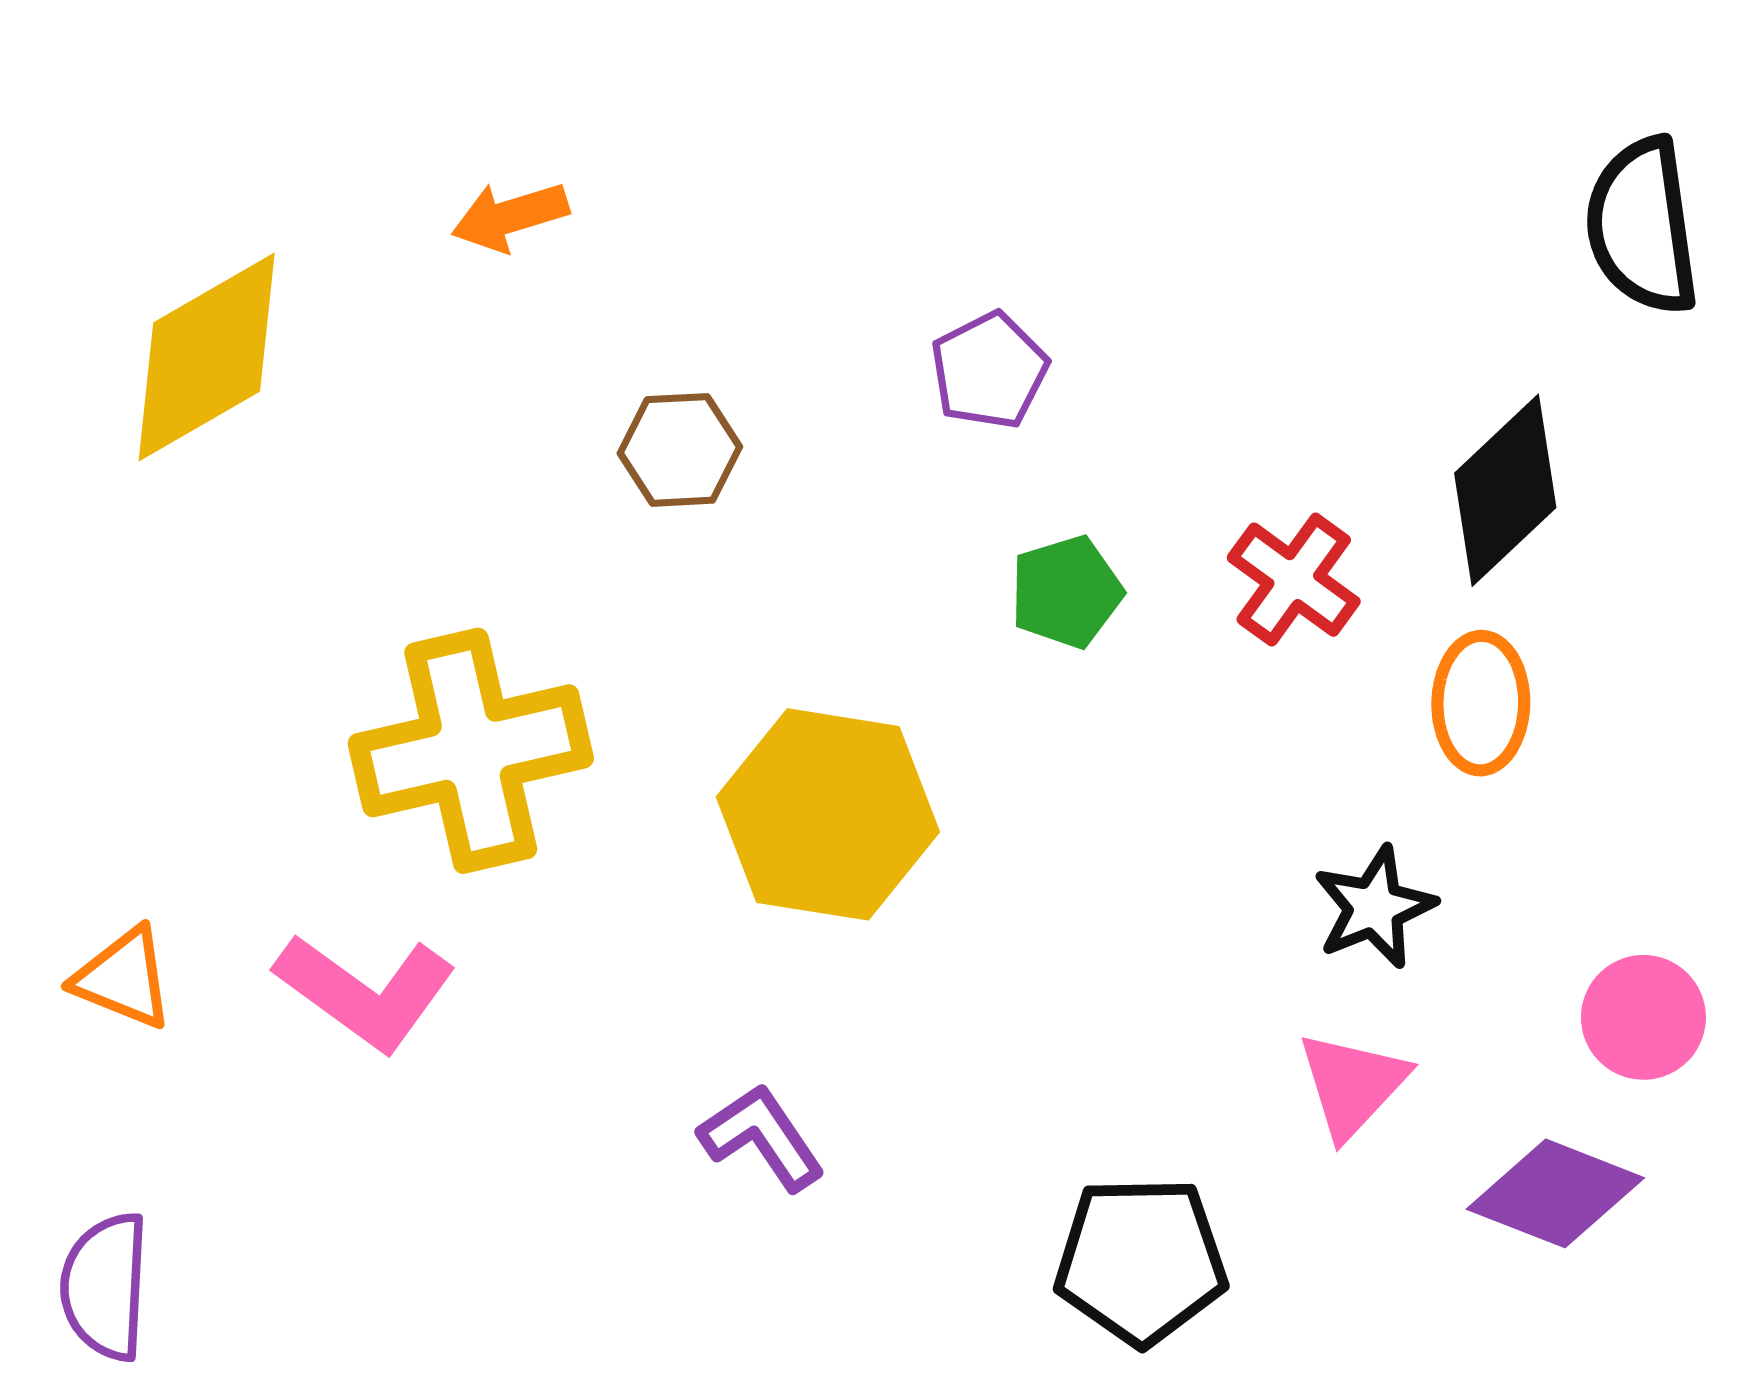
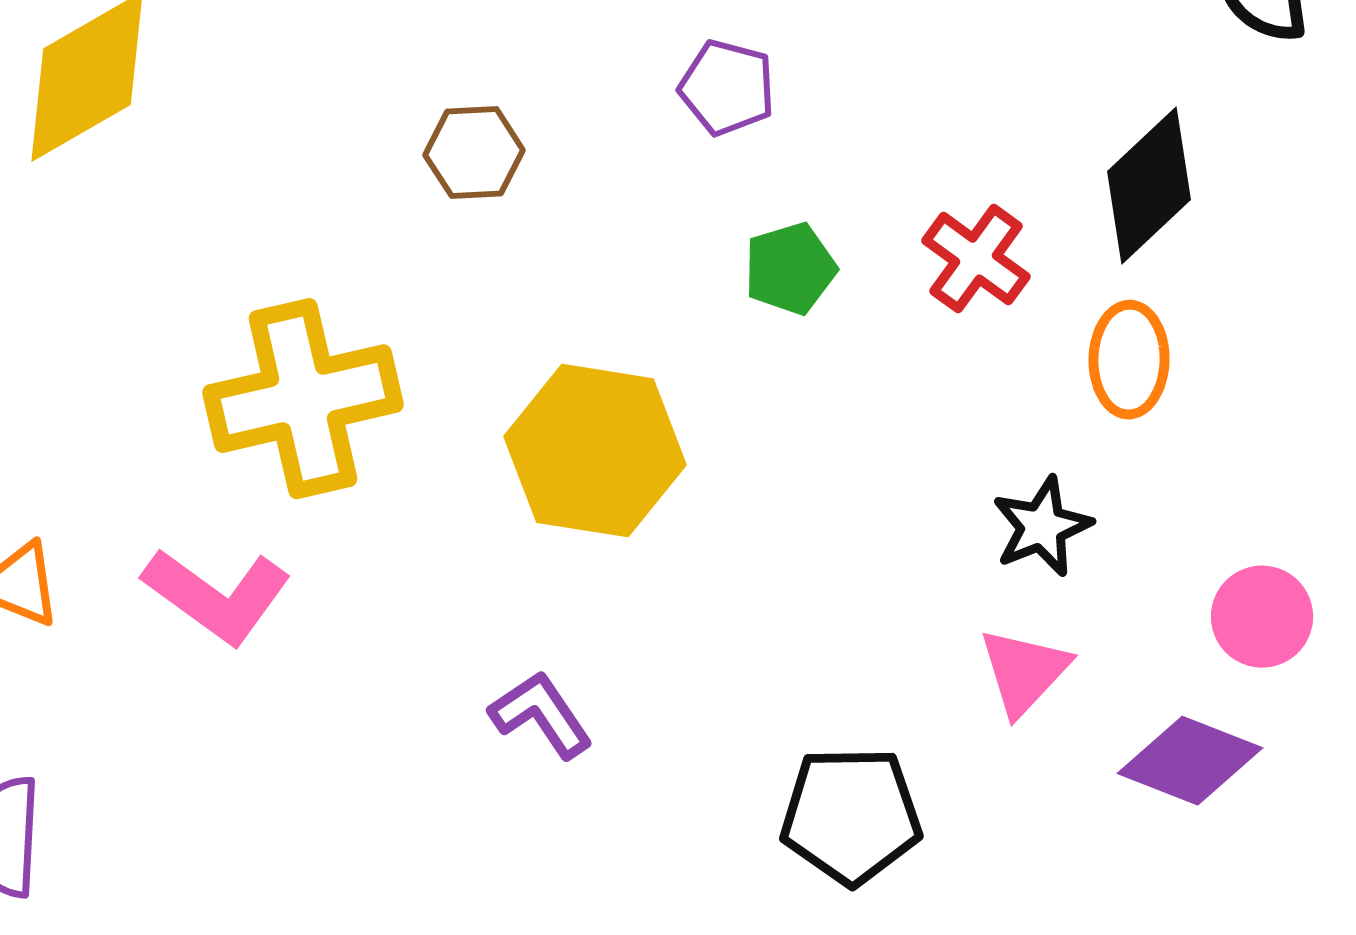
purple pentagon: (989, 371) -> (727, 88), turned -30

